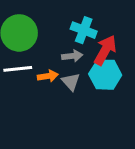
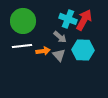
red arrow: (105, 50) -> (84, 20), moved
gray arrow: (72, 56) -> (60, 37), turned 48

